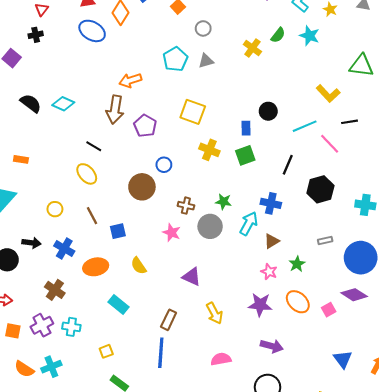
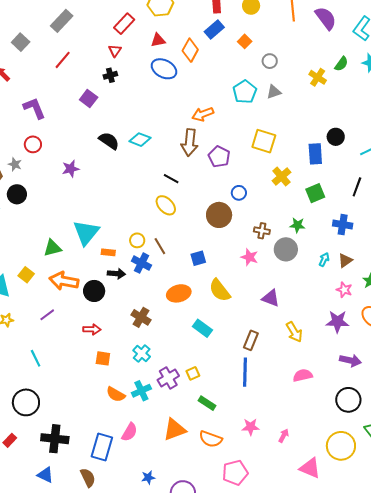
blue rectangle: (246, 128) -> (315, 154), size x1.5
yellow cross: (209, 150) -> (281, 176), turned 30
green square: (245, 155) -> (315, 193), moved
orange rectangle: (21, 159) -> (108, 252), moved
brown line: (92, 216) -> (160, 246), moved
cyan arrow: (249, 223) -> (324, 260), moved, size x0.6
blue cross: (64, 248) -> (141, 263), moved
yellow semicircle: (139, 266) -> (220, 290), size x1.4
purple cross: (42, 325) -> (168, 378), moved
cyan cross: (71, 327) -> (142, 354), moved, turned 36

